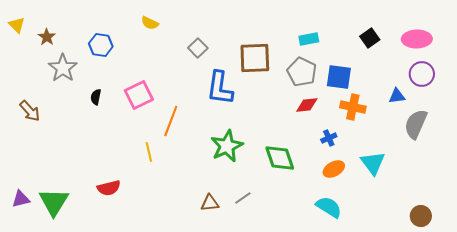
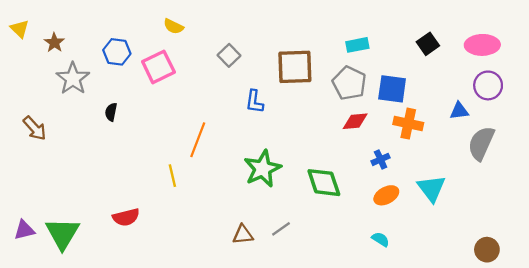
blue L-shape: (220, 88) -> (254, 102), size x0.6
pink square: (139, 95) -> (158, 67), moved
cyan semicircle: (329, 207) -> (381, 239), size x0.6

